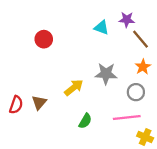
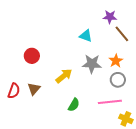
cyan triangle: (101, 28) -> (86, 36), moved
red circle: (44, 39) -> (32, 56), moved
orange star: (143, 67) -> (116, 61), moved

